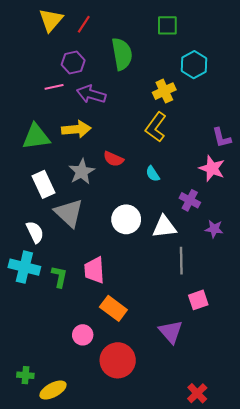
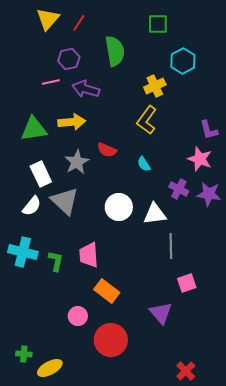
purple star: (214, 229) -> (209, 194), moved, size x1.4
white semicircle: (35, 232) -> (32, 206), moved, turned 65

